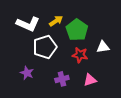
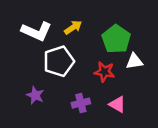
green pentagon: (77, 30) -> (116, 39), moved
pink triangle: (90, 80) -> (117, 104), turned 48

